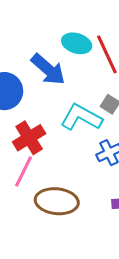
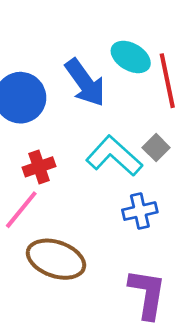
red cross: (29, 138) -> (39, 167), size x0.7

